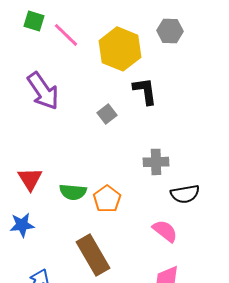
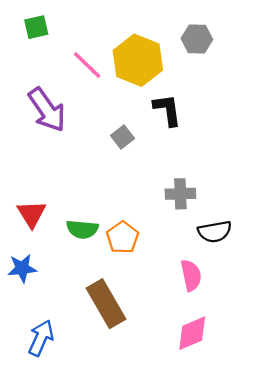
green square: (34, 21) -> (36, 27), turned -30
pink line: (66, 35) -> (87, 65), moved
pink semicircle: (165, 231) -> (191, 275), turned 40

